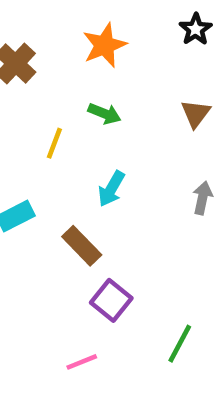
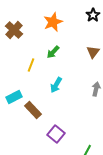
green arrow: (104, 114) -> (53, 52), turned 112
brown rectangle: (82, 246) -> (33, 110), moved

